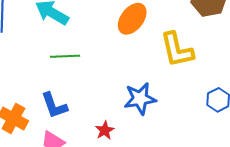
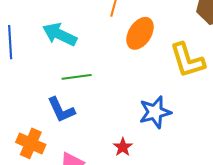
blue L-shape: (54, 106) -> (61, 110), moved

